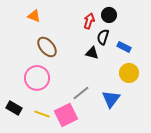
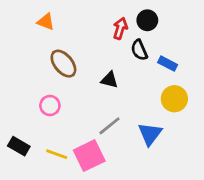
black semicircle: (103, 37) -> (139, 50), turned -42
black triangle: (92, 53) -> (109, 80), moved
pink circle: (37, 78) -> (50, 106), size x0.6

